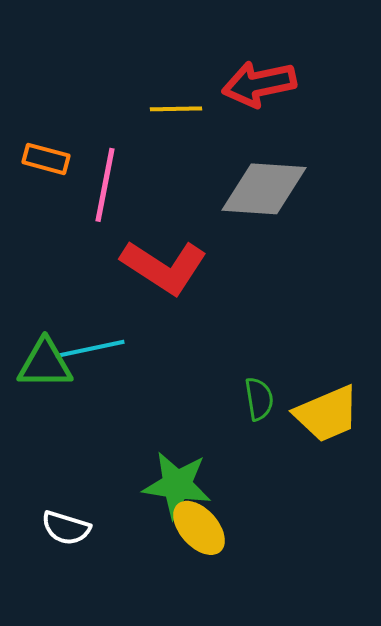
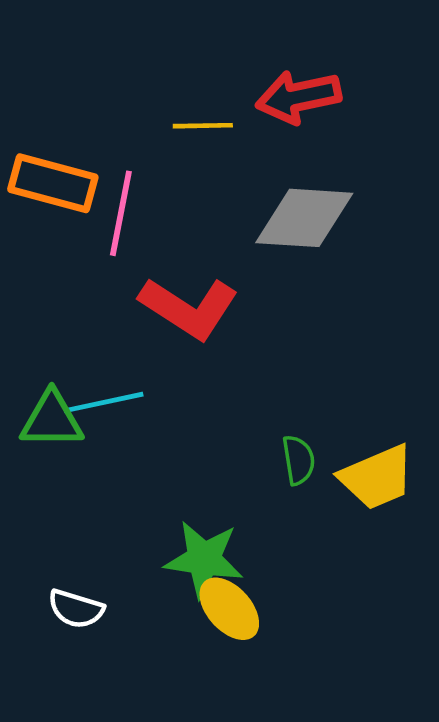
orange rectangle: (46, 159) -> (53, 183), size x1.6

